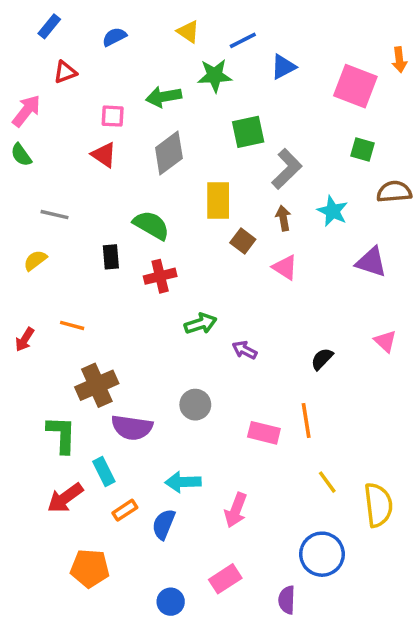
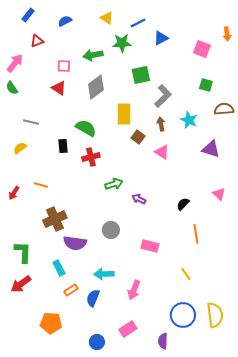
pink square: (355, 86) -> (202, 49), size x0.7
orange line: (306, 420) -> (196, 234), moved
green L-shape: (62, 435) -> (23, 252), moved
red arrow: (65, 498) -> (21, 284), moved
yellow semicircle: (378, 505) -> (215, 315), moved

